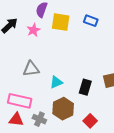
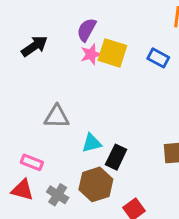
pink star: (33, 30) -> (91, 54), moved
black rectangle: (85, 87) -> (116, 157), moved
pink rectangle: (20, 101) -> (32, 162), size x0.6

